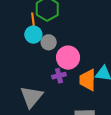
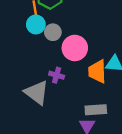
purple cross: (59, 76) -> (57, 75), moved, turned 32
gray triangle: (31, 97) -> (37, 93), turned -30

